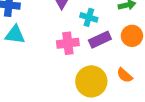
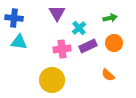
cyan cross: (89, 17) -> (79, 28), turned 32
yellow circle: (91, 81) -> (52, 80), moved

